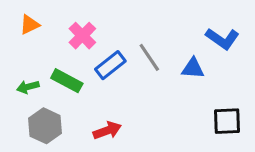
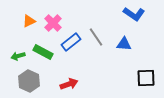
orange triangle: (29, 25) -> (29, 21), moved
blue L-shape: (222, 39) -> (134, 14), moved

